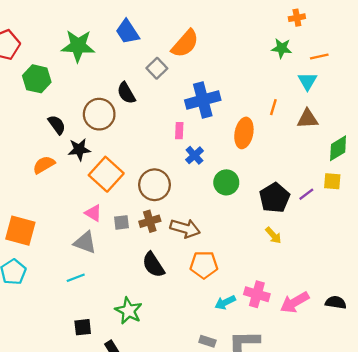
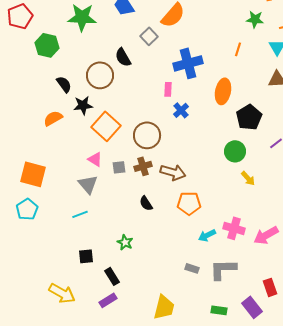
orange line: (273, 107) -> (238, 49), moved
green circle: (226, 182) -> (235, 151), moved
black pentagon: (275, 198) -> (249, 117), moved
gray triangle: (85, 242) -> (88, 184), turned 30
black semicircle: (153, 265) -> (146, 203), size x0.7
green star: (129, 311) -> (125, 242), size x0.7

